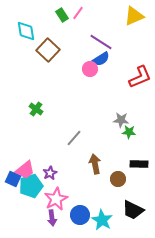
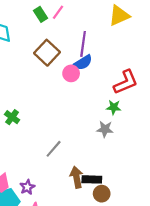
purple line: (101, 42) -> (83, 44), turned 65
brown square: (48, 50) -> (47, 53), moved
green star: (129, 132) -> (114, 107), moved
black rectangle: (139, 164) -> (92, 179), moved

